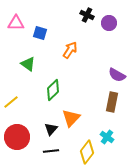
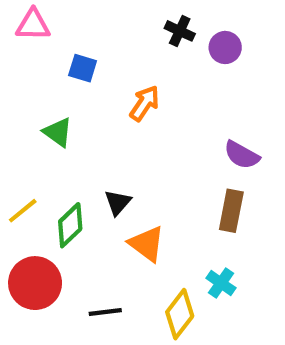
pink triangle: (16, 23) -> (33, 25), moved
green diamond: (53, 90) -> (70, 225), moved
orange triangle: (71, 118) -> (147, 244), turned -36
black triangle: (51, 129) -> (118, 202), moved

